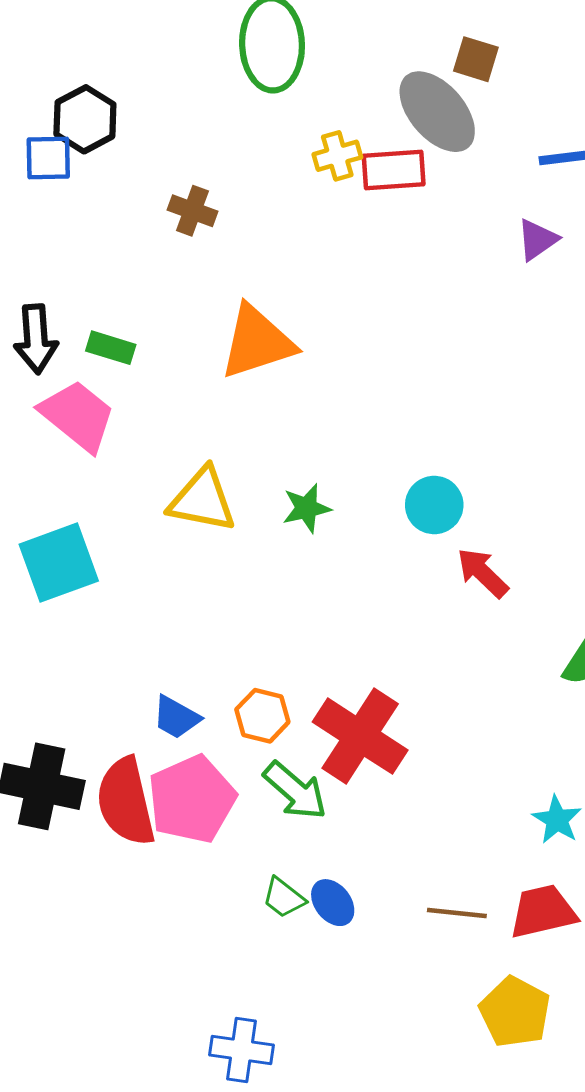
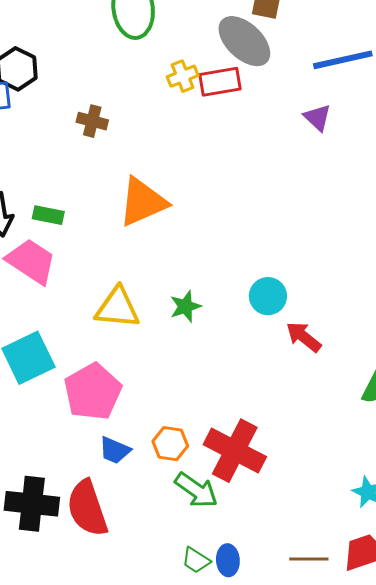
purple triangle: (537, 240) -> (318, 118), turned -36
pink pentagon: (192, 799) -> (93, 392), moved
blue ellipse: (333, 903) -> (228, 560), turned 40

